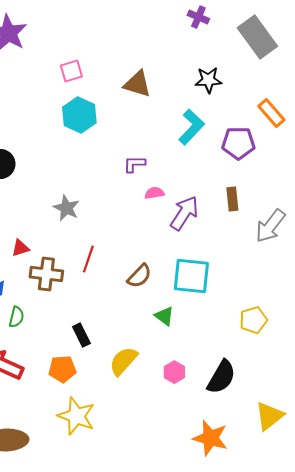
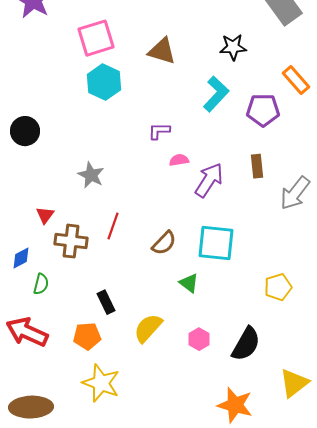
pink square: (71, 71) -> (96, 38), size x1.6
red triangle: (20, 248) -> (45, 215), turned -36

